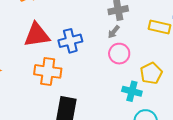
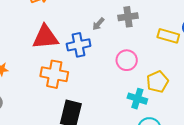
gray arrow: (114, 32) -> (98, 24), moved

